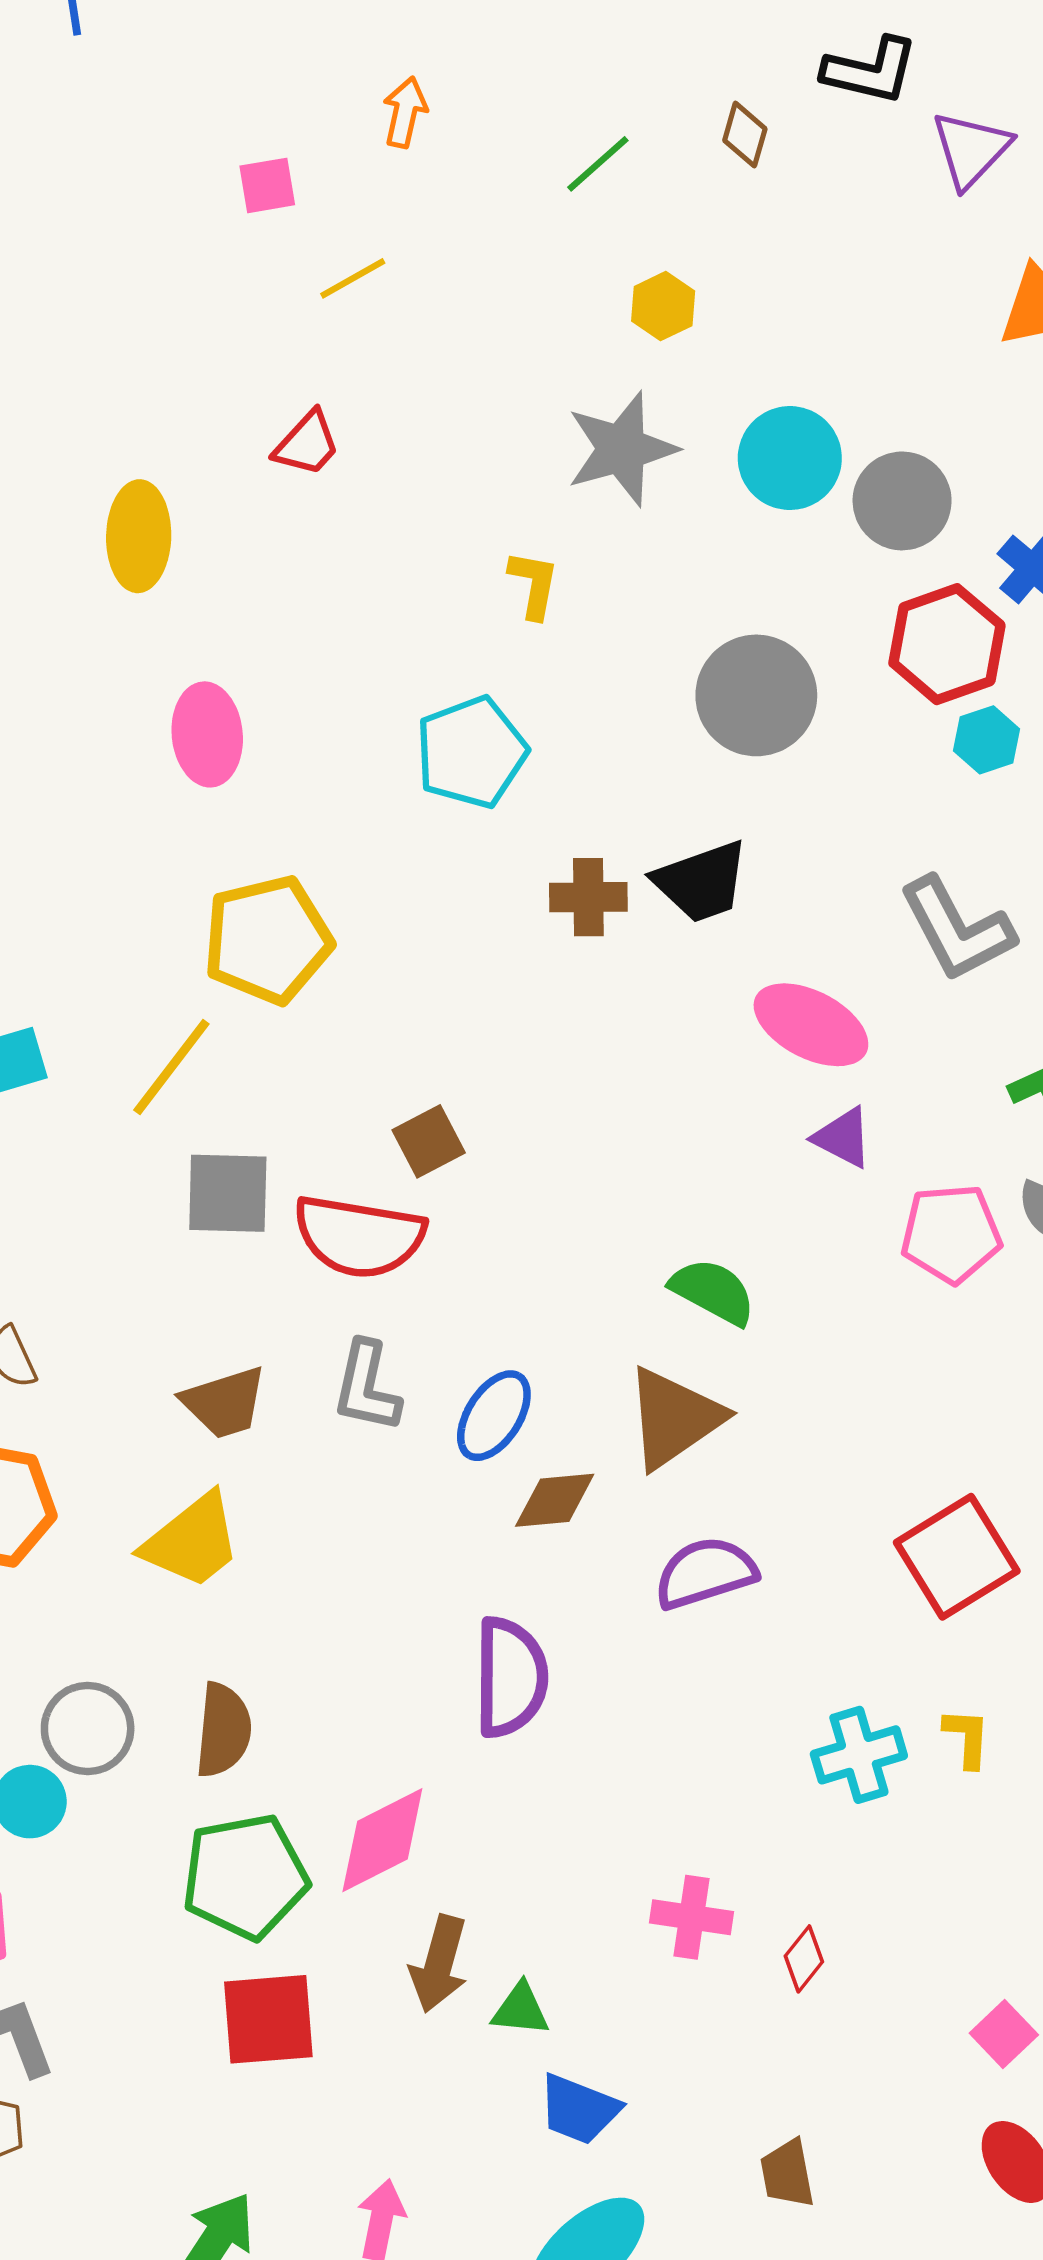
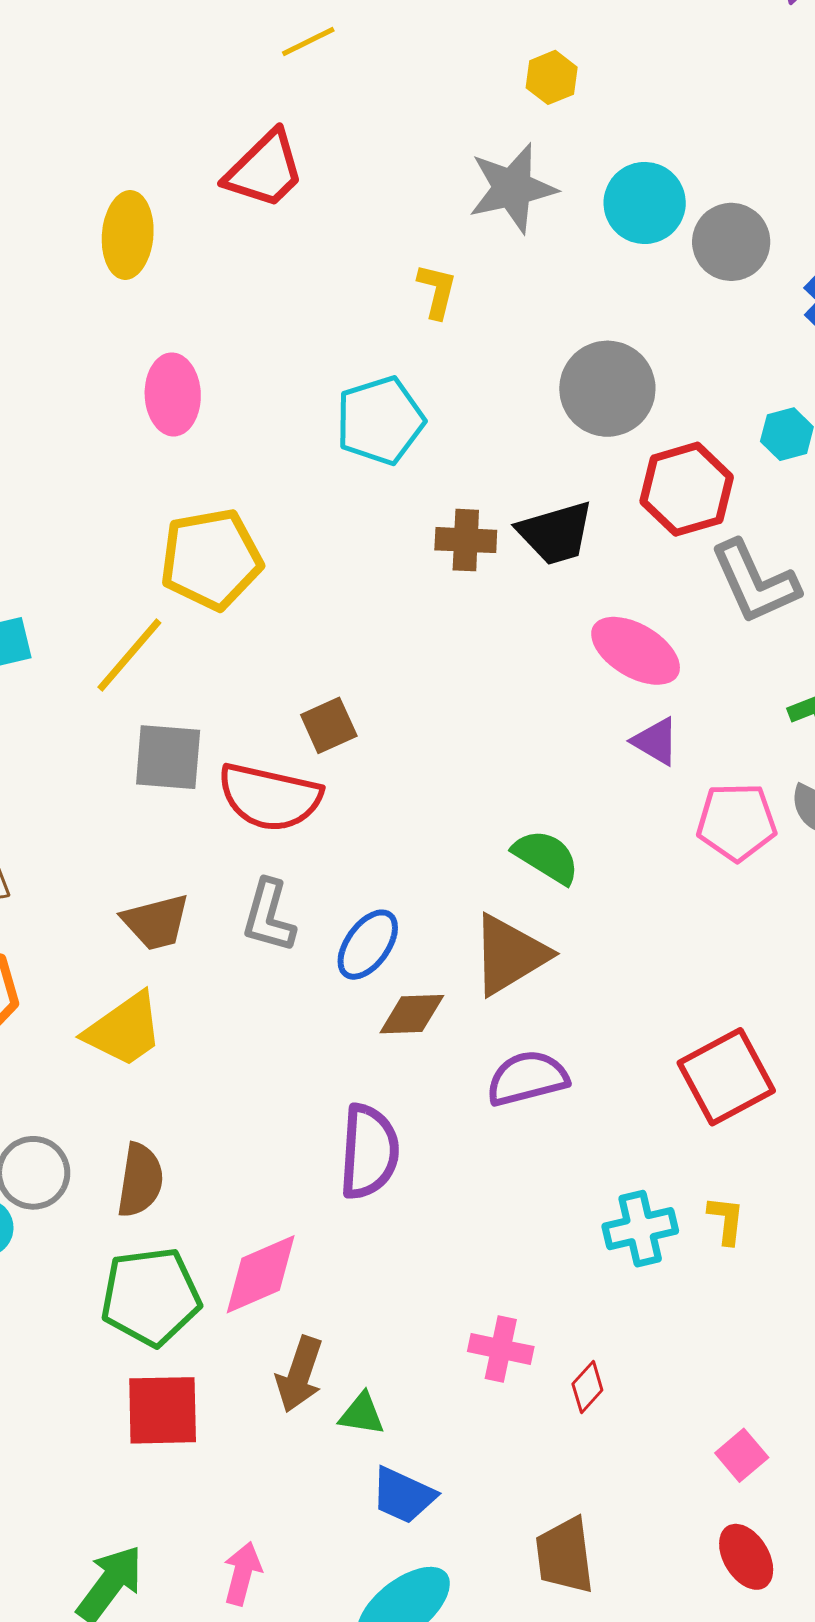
red trapezoid: (307, 444) -> (265, 170), size x1.5
red hexagon: (947, 644) -> (687, 489), moved
brown trapezoid: (787, 2174) -> (565, 1555), size x1.4

